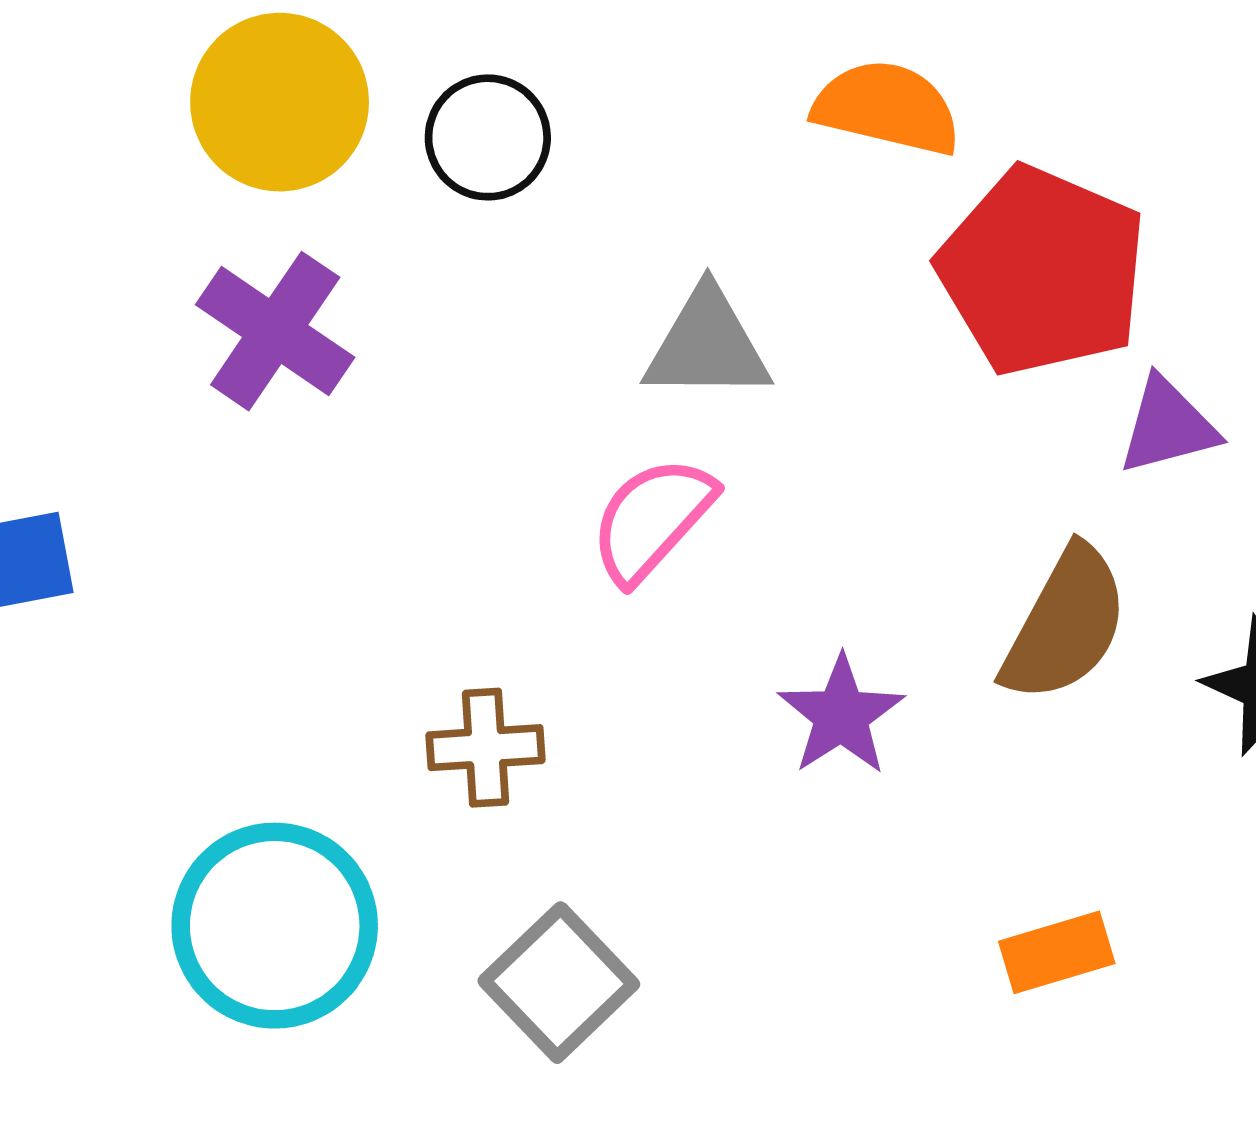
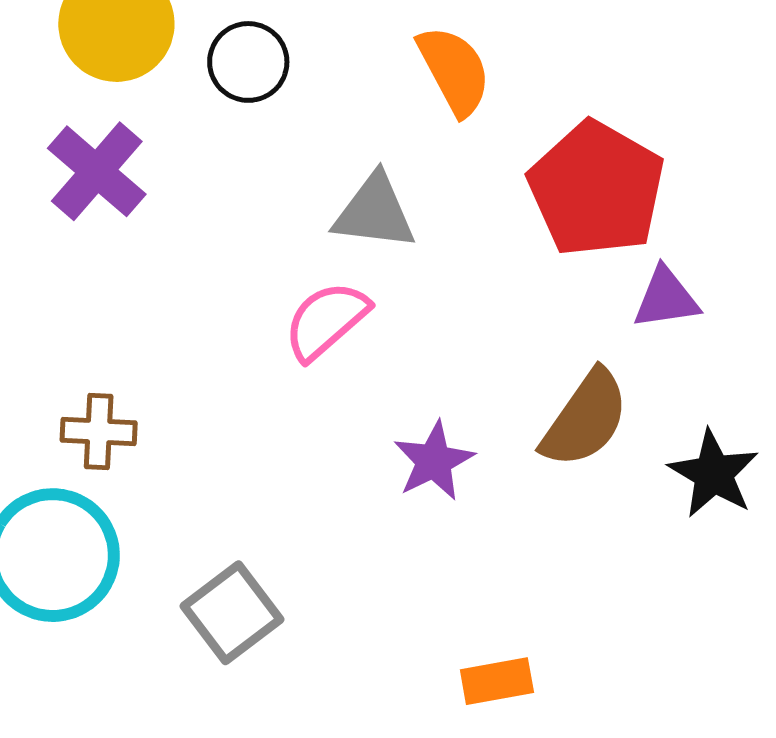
orange semicircle: (887, 108) -> (454, 70), moved, turned 42
brown cross: (485, 748) -> (99, 431), moved
orange rectangle: (1057, 952) -> (497, 681), moved

